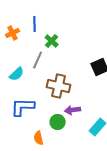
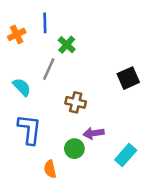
cyan semicircle: (17, 74) -> (22, 87), turned -91
brown cross: (59, 86) -> (76, 102), size x0.7
blue L-shape: (23, 107) -> (29, 129), turned 95

